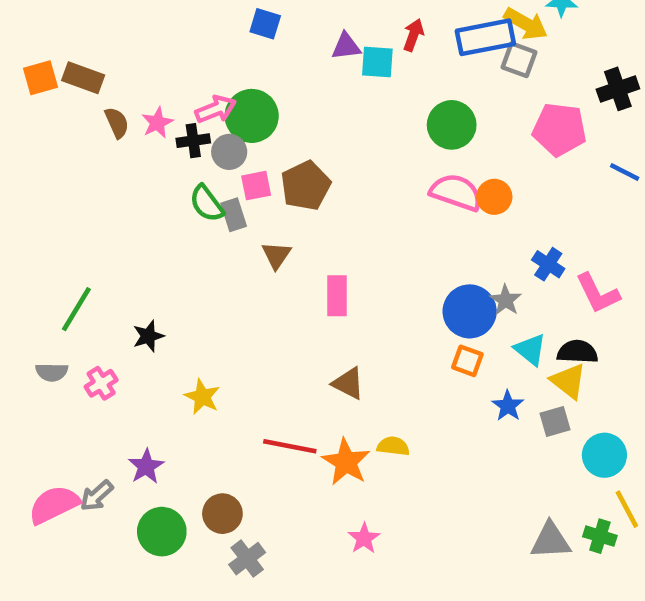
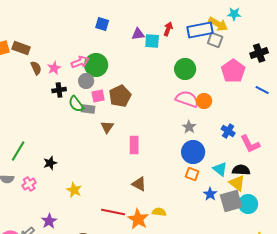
pink pentagon: (559, 129) -> (233, 71), turned 30
black cross: (193, 141) -> (59, 90), moved
gray rectangle: (234, 215) -> (88, 109), turned -64
gray star: (506, 300) -> (189, 127), moved
gray square: (555, 421) -> (231, 201), size x1.6
cyan circle: (604, 455) -> (248, 204), moved

